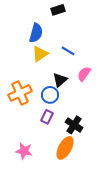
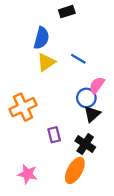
black triangle: (60, 80) -> (92, 114), moved
blue circle: (50, 95) -> (86, 98), moved
purple rectangle: (47, 117) -> (54, 135), turned -40

